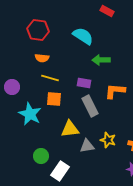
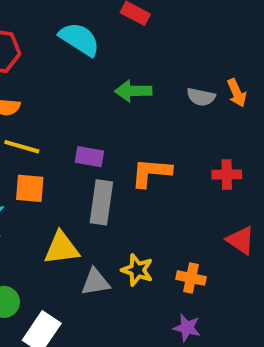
cyan semicircle: (83, 36) -> (79, 39), moved
green arrow: (101, 60) -> (133, 91), moved
gray rectangle: (90, 106) -> (101, 202), turned 35

